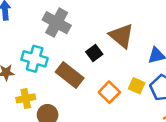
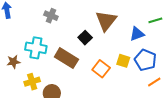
gray cross: (57, 23) -> (51, 16), size x0.6
brown triangle: (121, 36) -> (106, 21), turned 35

